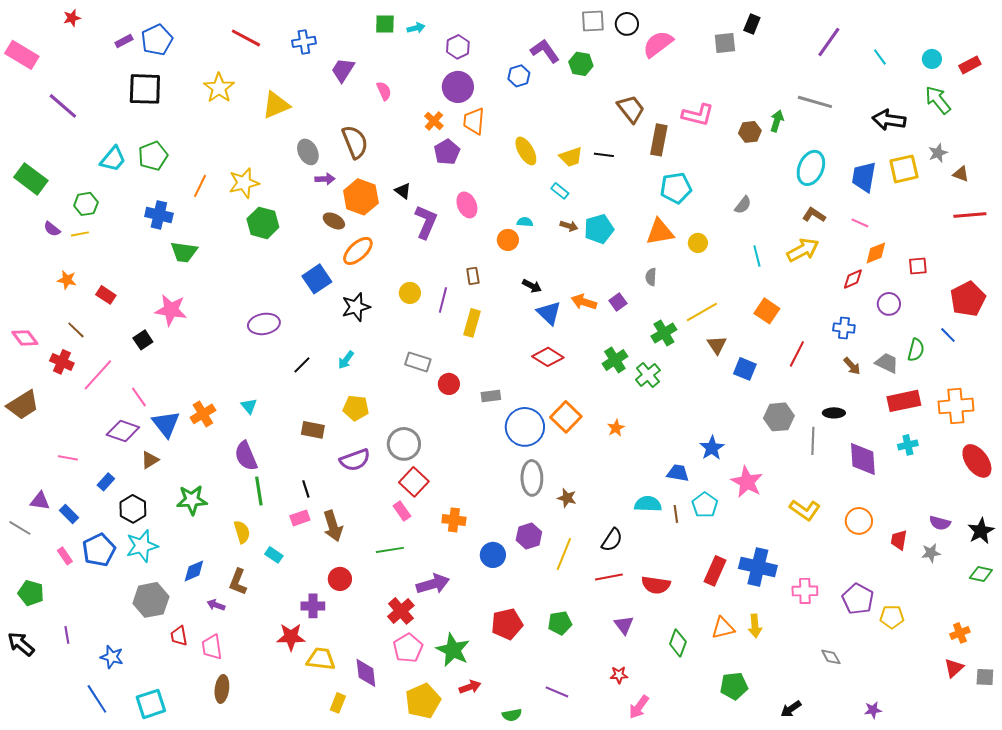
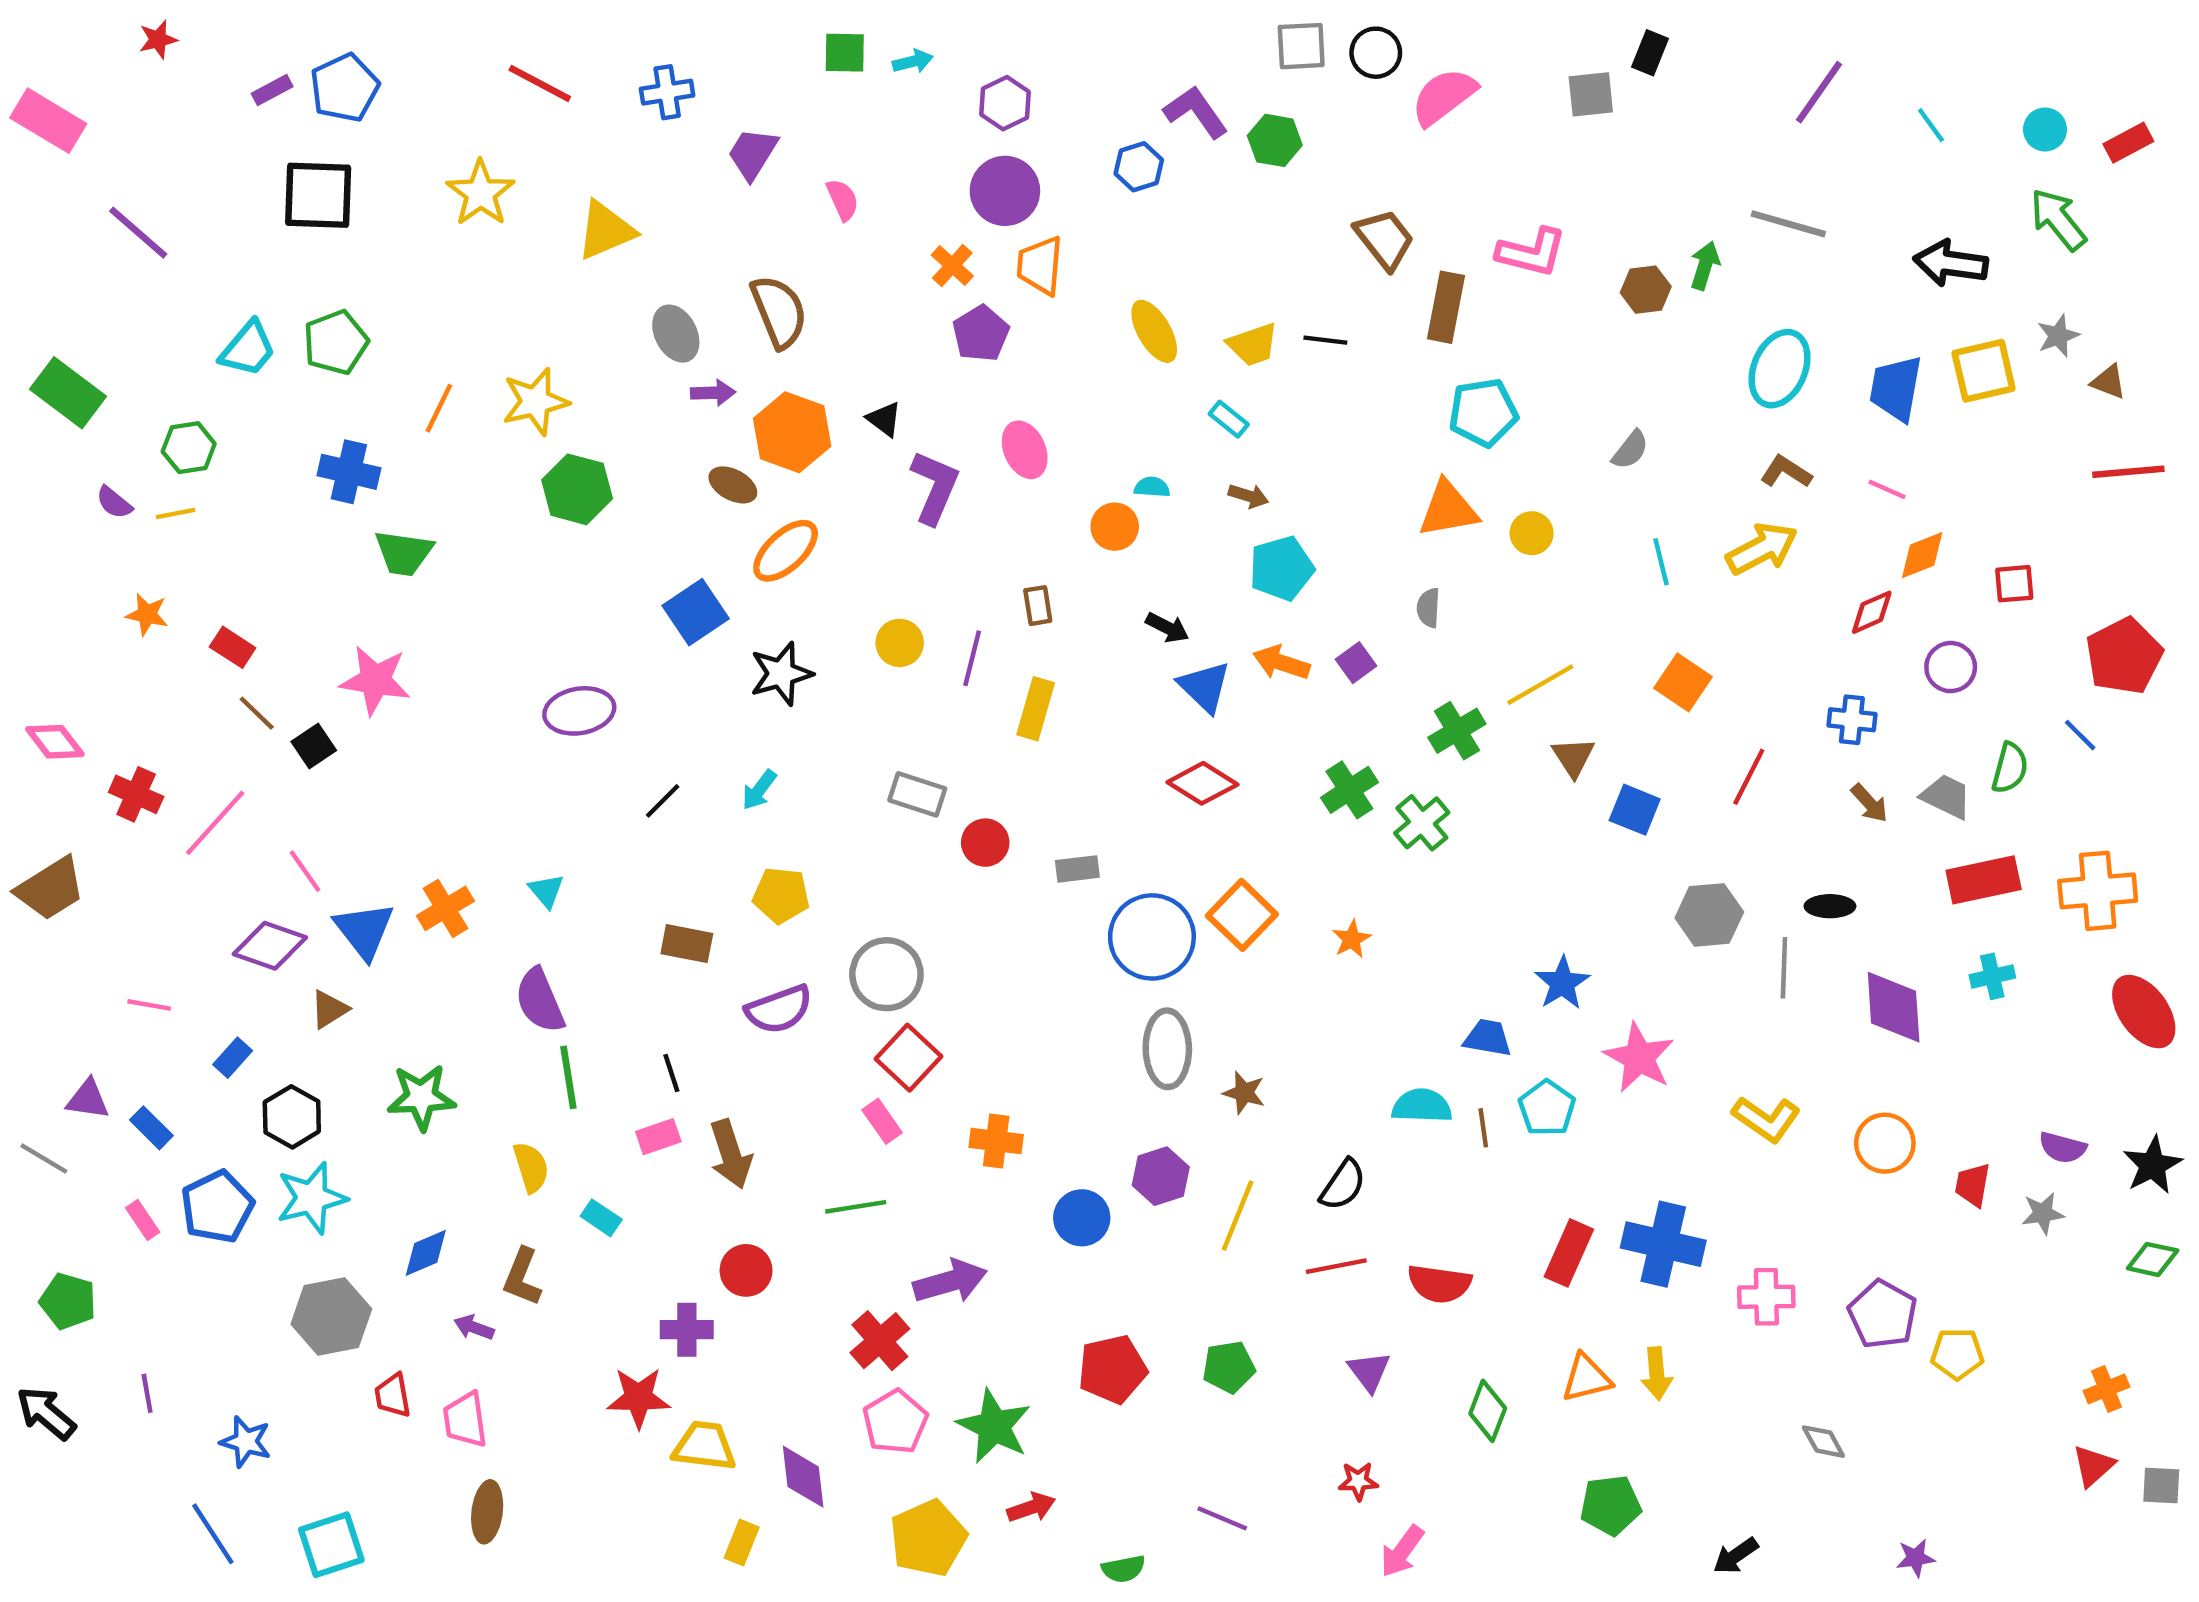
cyan pentagon: (599, 229) -> (1281, 568), moved
brown line: (76, 330) -> (257, 713), moved

